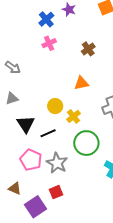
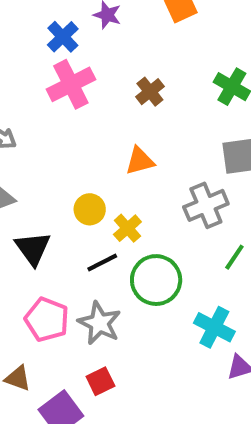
pink cross: (49, 43) -> (71, 84), size x1.6
black line: (48, 133) -> (102, 263), moved

